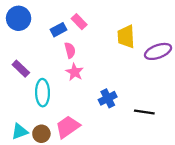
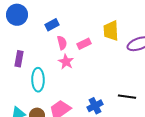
pink rectangle: (79, 22) -> (84, 44), moved, turned -72
purple rectangle: (21, 69) -> (19, 59), turned 56
blue cross: (108, 98) -> (95, 106), moved

